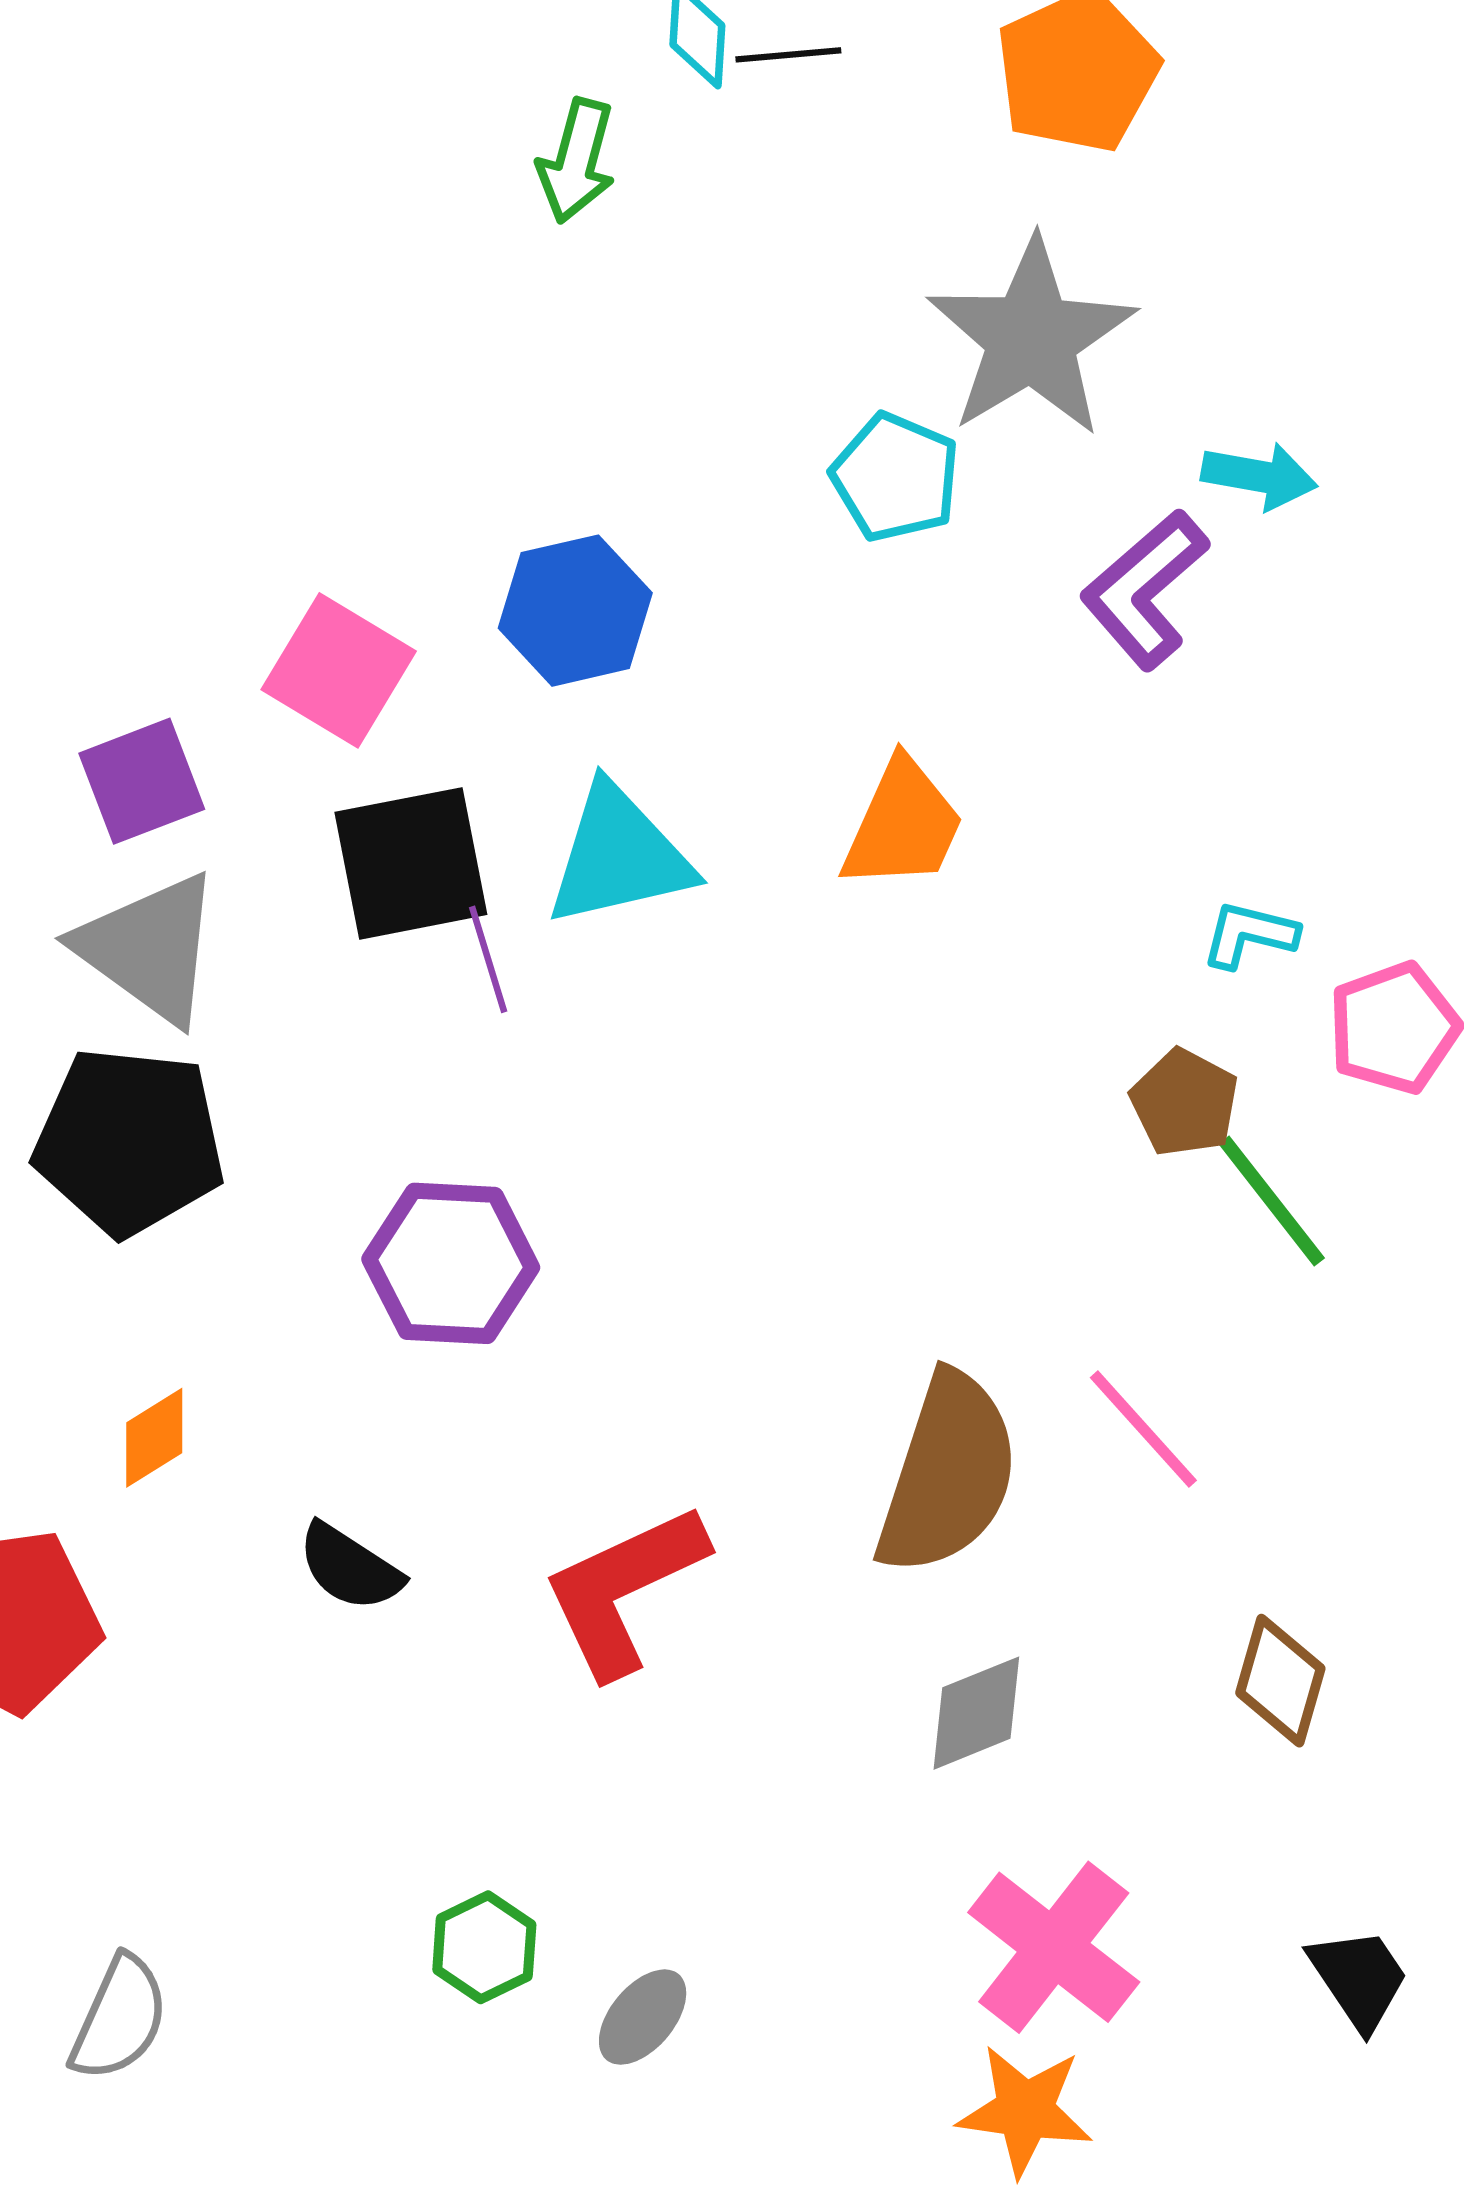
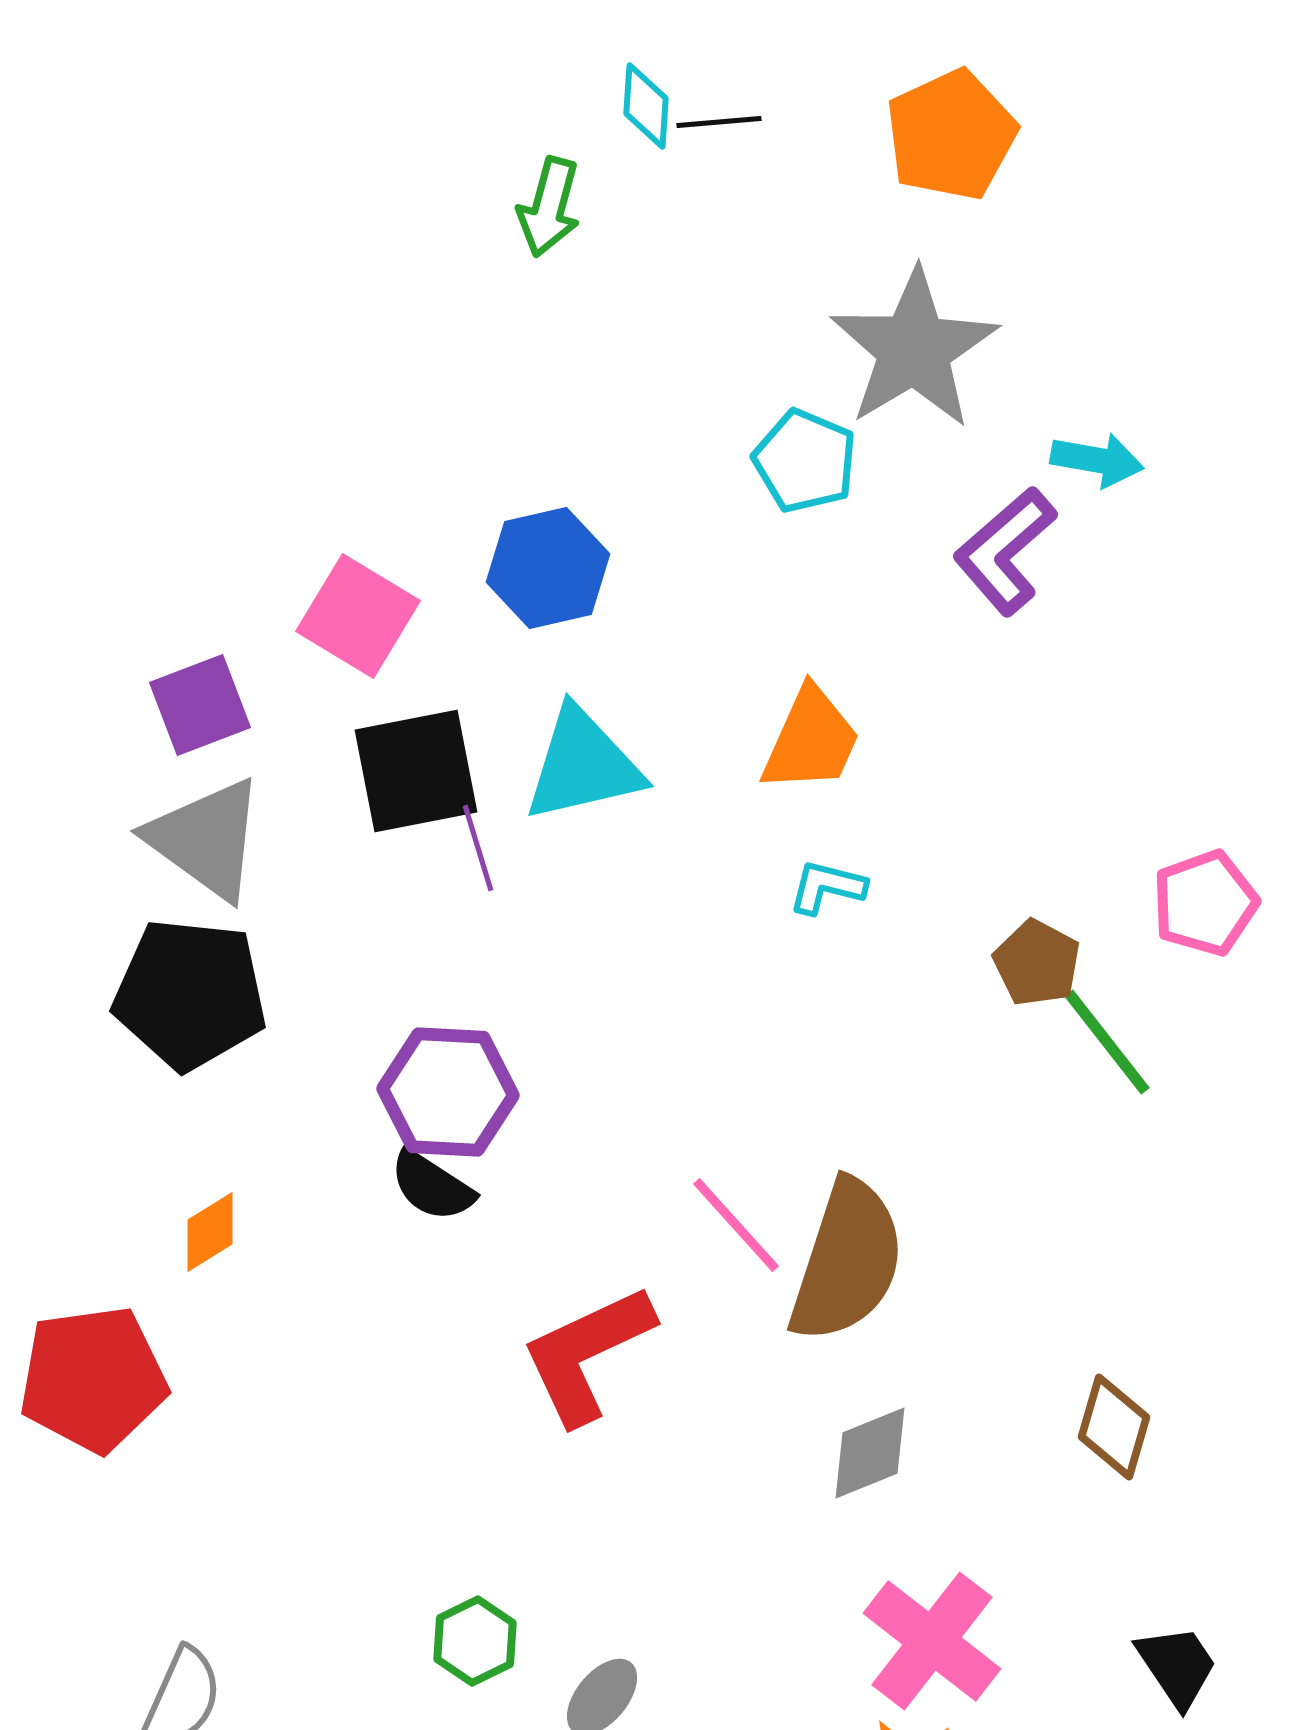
cyan L-shape: (1249, 934) -> (827, 887), moved
pink line: (1143, 1429) -> (736, 1225), moved
black semicircle: (350, 1567) -> (432, 1186), moved

